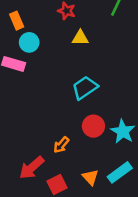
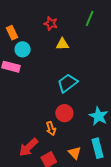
red circle: (93, 126) -> (64, 113), moved
orange arrow: (61, 145) -> (51, 129), turned -56
cyan rectangle: (120, 172) -> (97, 148), turned -66

